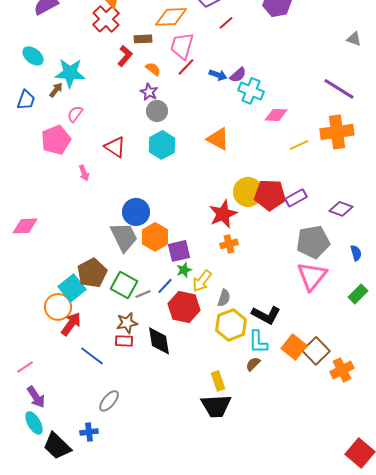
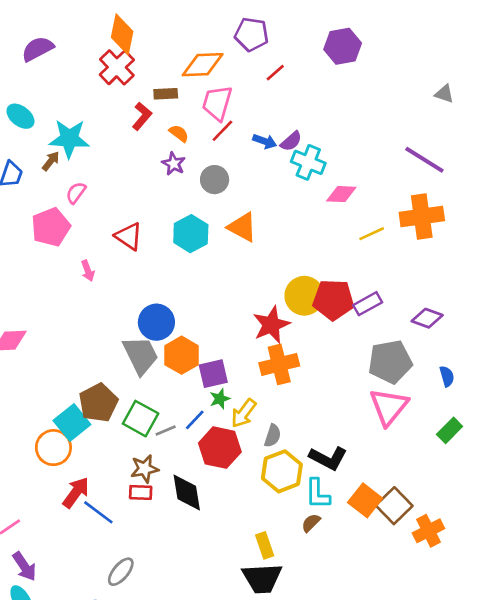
gray circle: (157, 111) -> (215, 180), moved
orange triangle: (218, 139) -> (242, 227), moved
orange cross: (229, 244) -> (279, 364), size x1.6
red arrow: (71, 324) -> (76, 492), moved

